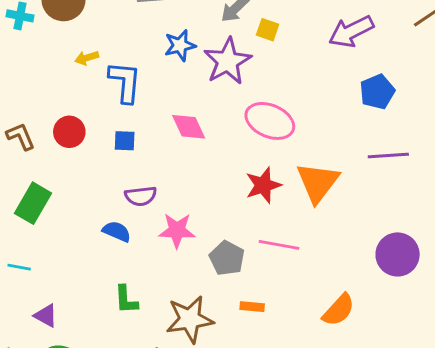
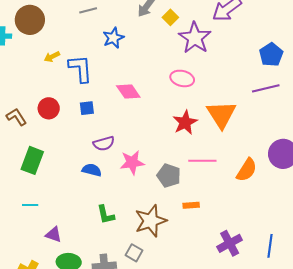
yellow square: (268, 30) -> (170, 17), turned 35
purple star: (228, 61) -> (195, 38), moved
blue pentagon: (377, 92) -> (271, 55), moved
pink ellipse: (270, 121) -> (182, 78), size x0.7
orange semicircle: (339, 310) -> (247, 170), moved

